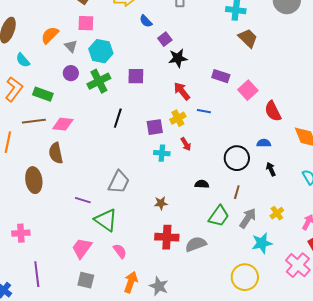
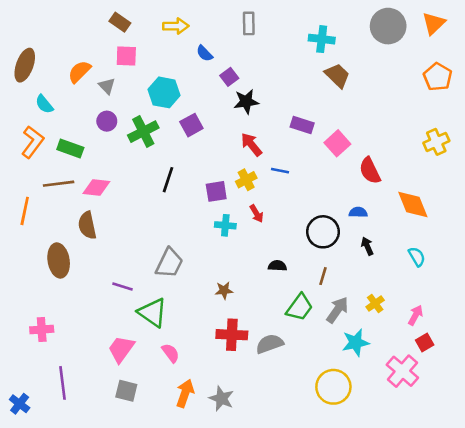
cyan hexagon: (101, 51) -> (164, 92), moved
purple square: (136, 76) -> (191, 125), turned -30

